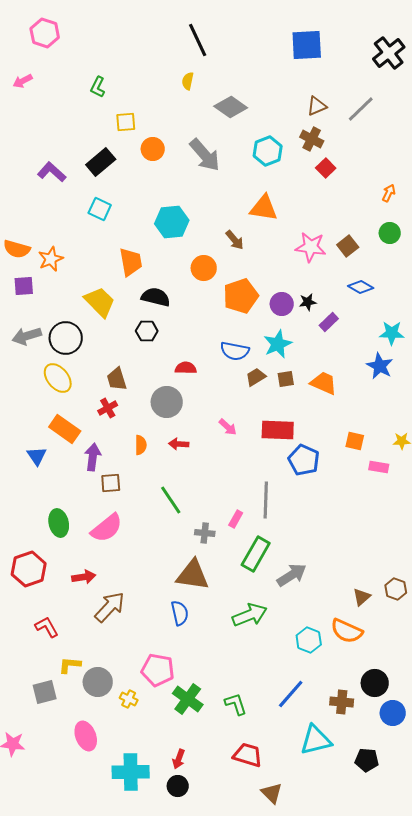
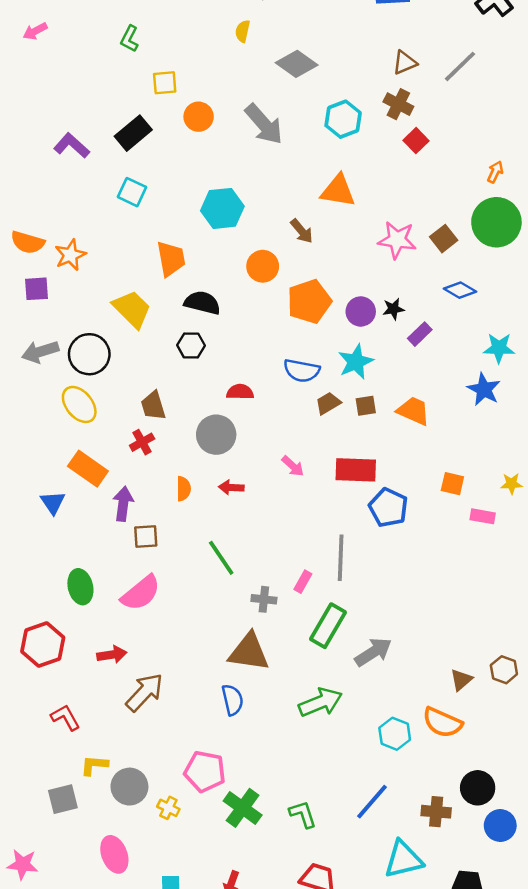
green circle: (390, 233) -> (496, 222), size x1.8

